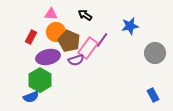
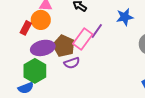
orange circle: (56, 32) -> (41, 20), moved
brown pentagon: (69, 41) -> (64, 46), moved
purple semicircle: (76, 60) -> (72, 63), moved

